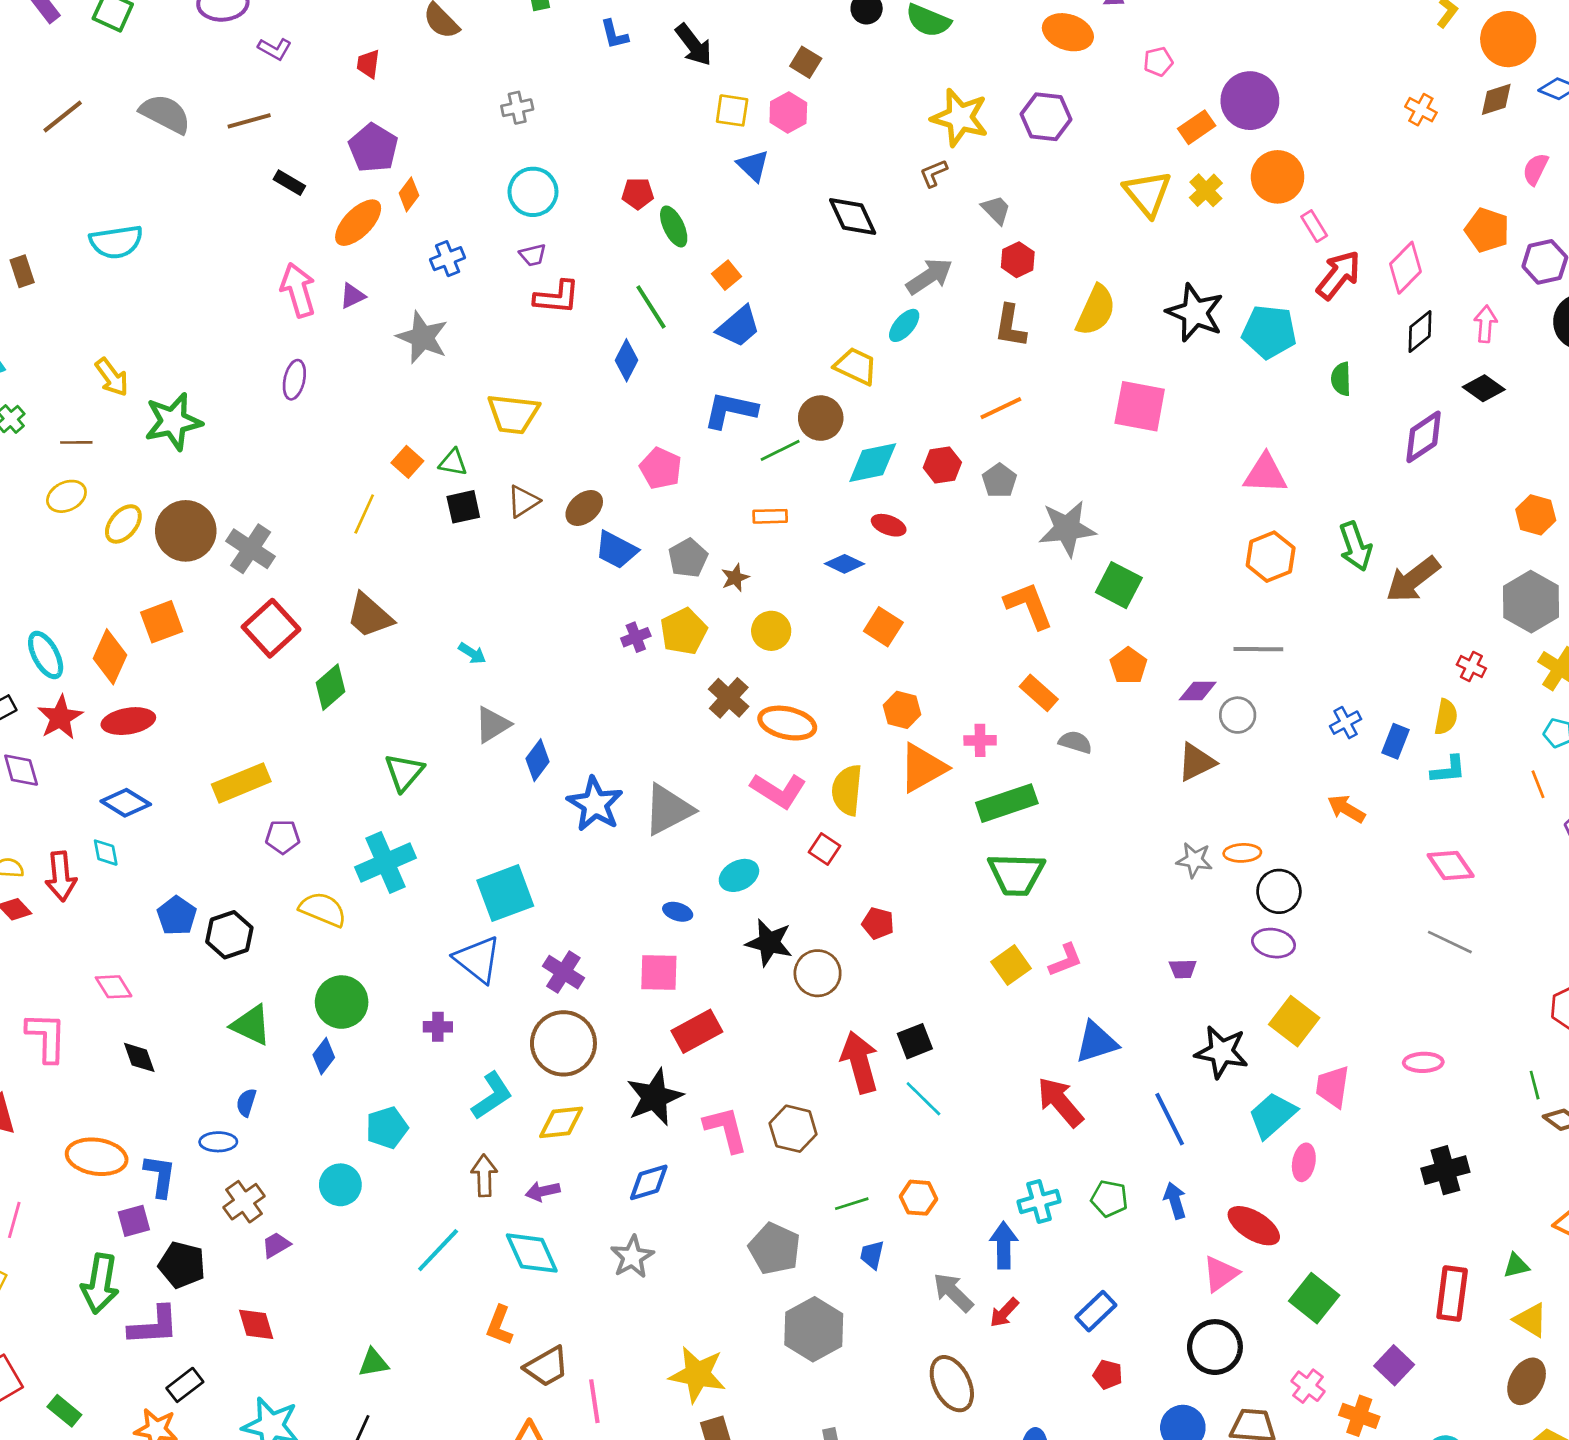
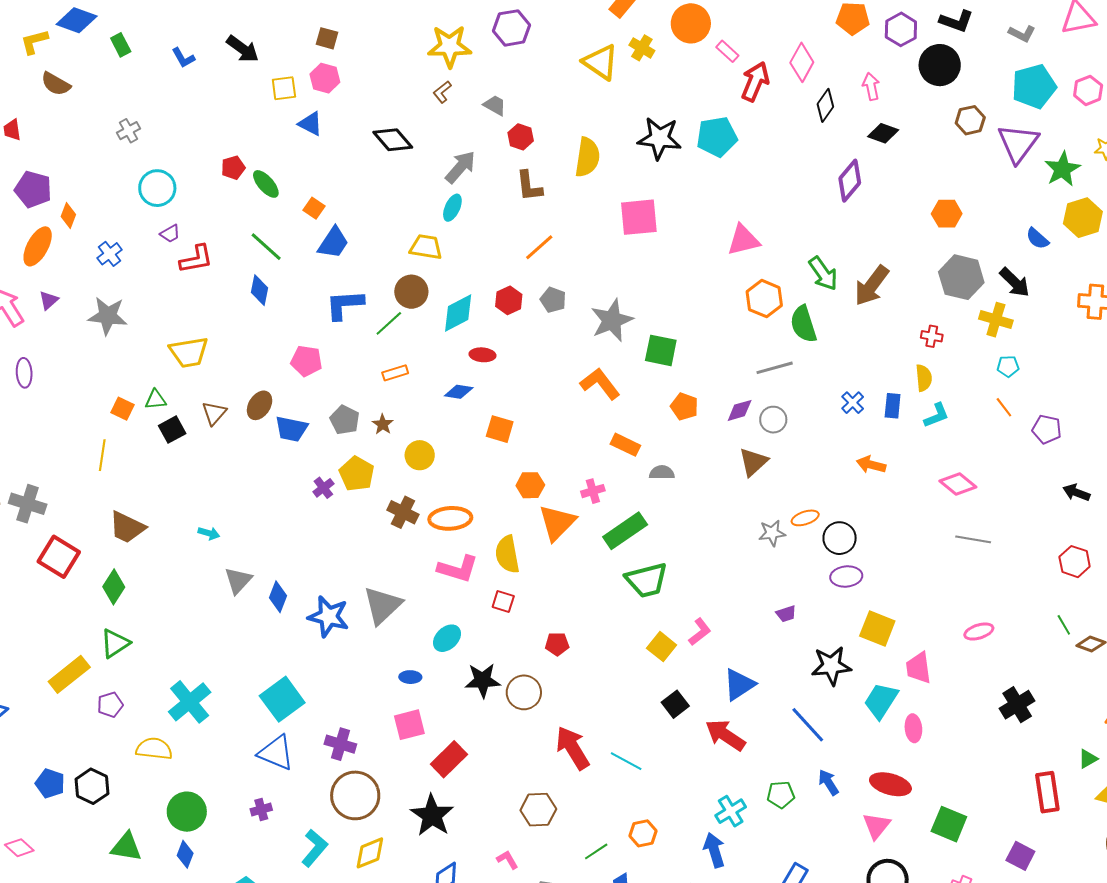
green semicircle: (1341, 379) -> (803, 324), moved, size x1.5
green triangle: (404, 772) -> (115, 643), moved, turned 32
black square: (915, 1041) -> (675, 704), moved
pink L-shape: (726, 1129) -> (507, 860), moved, size x0.6

